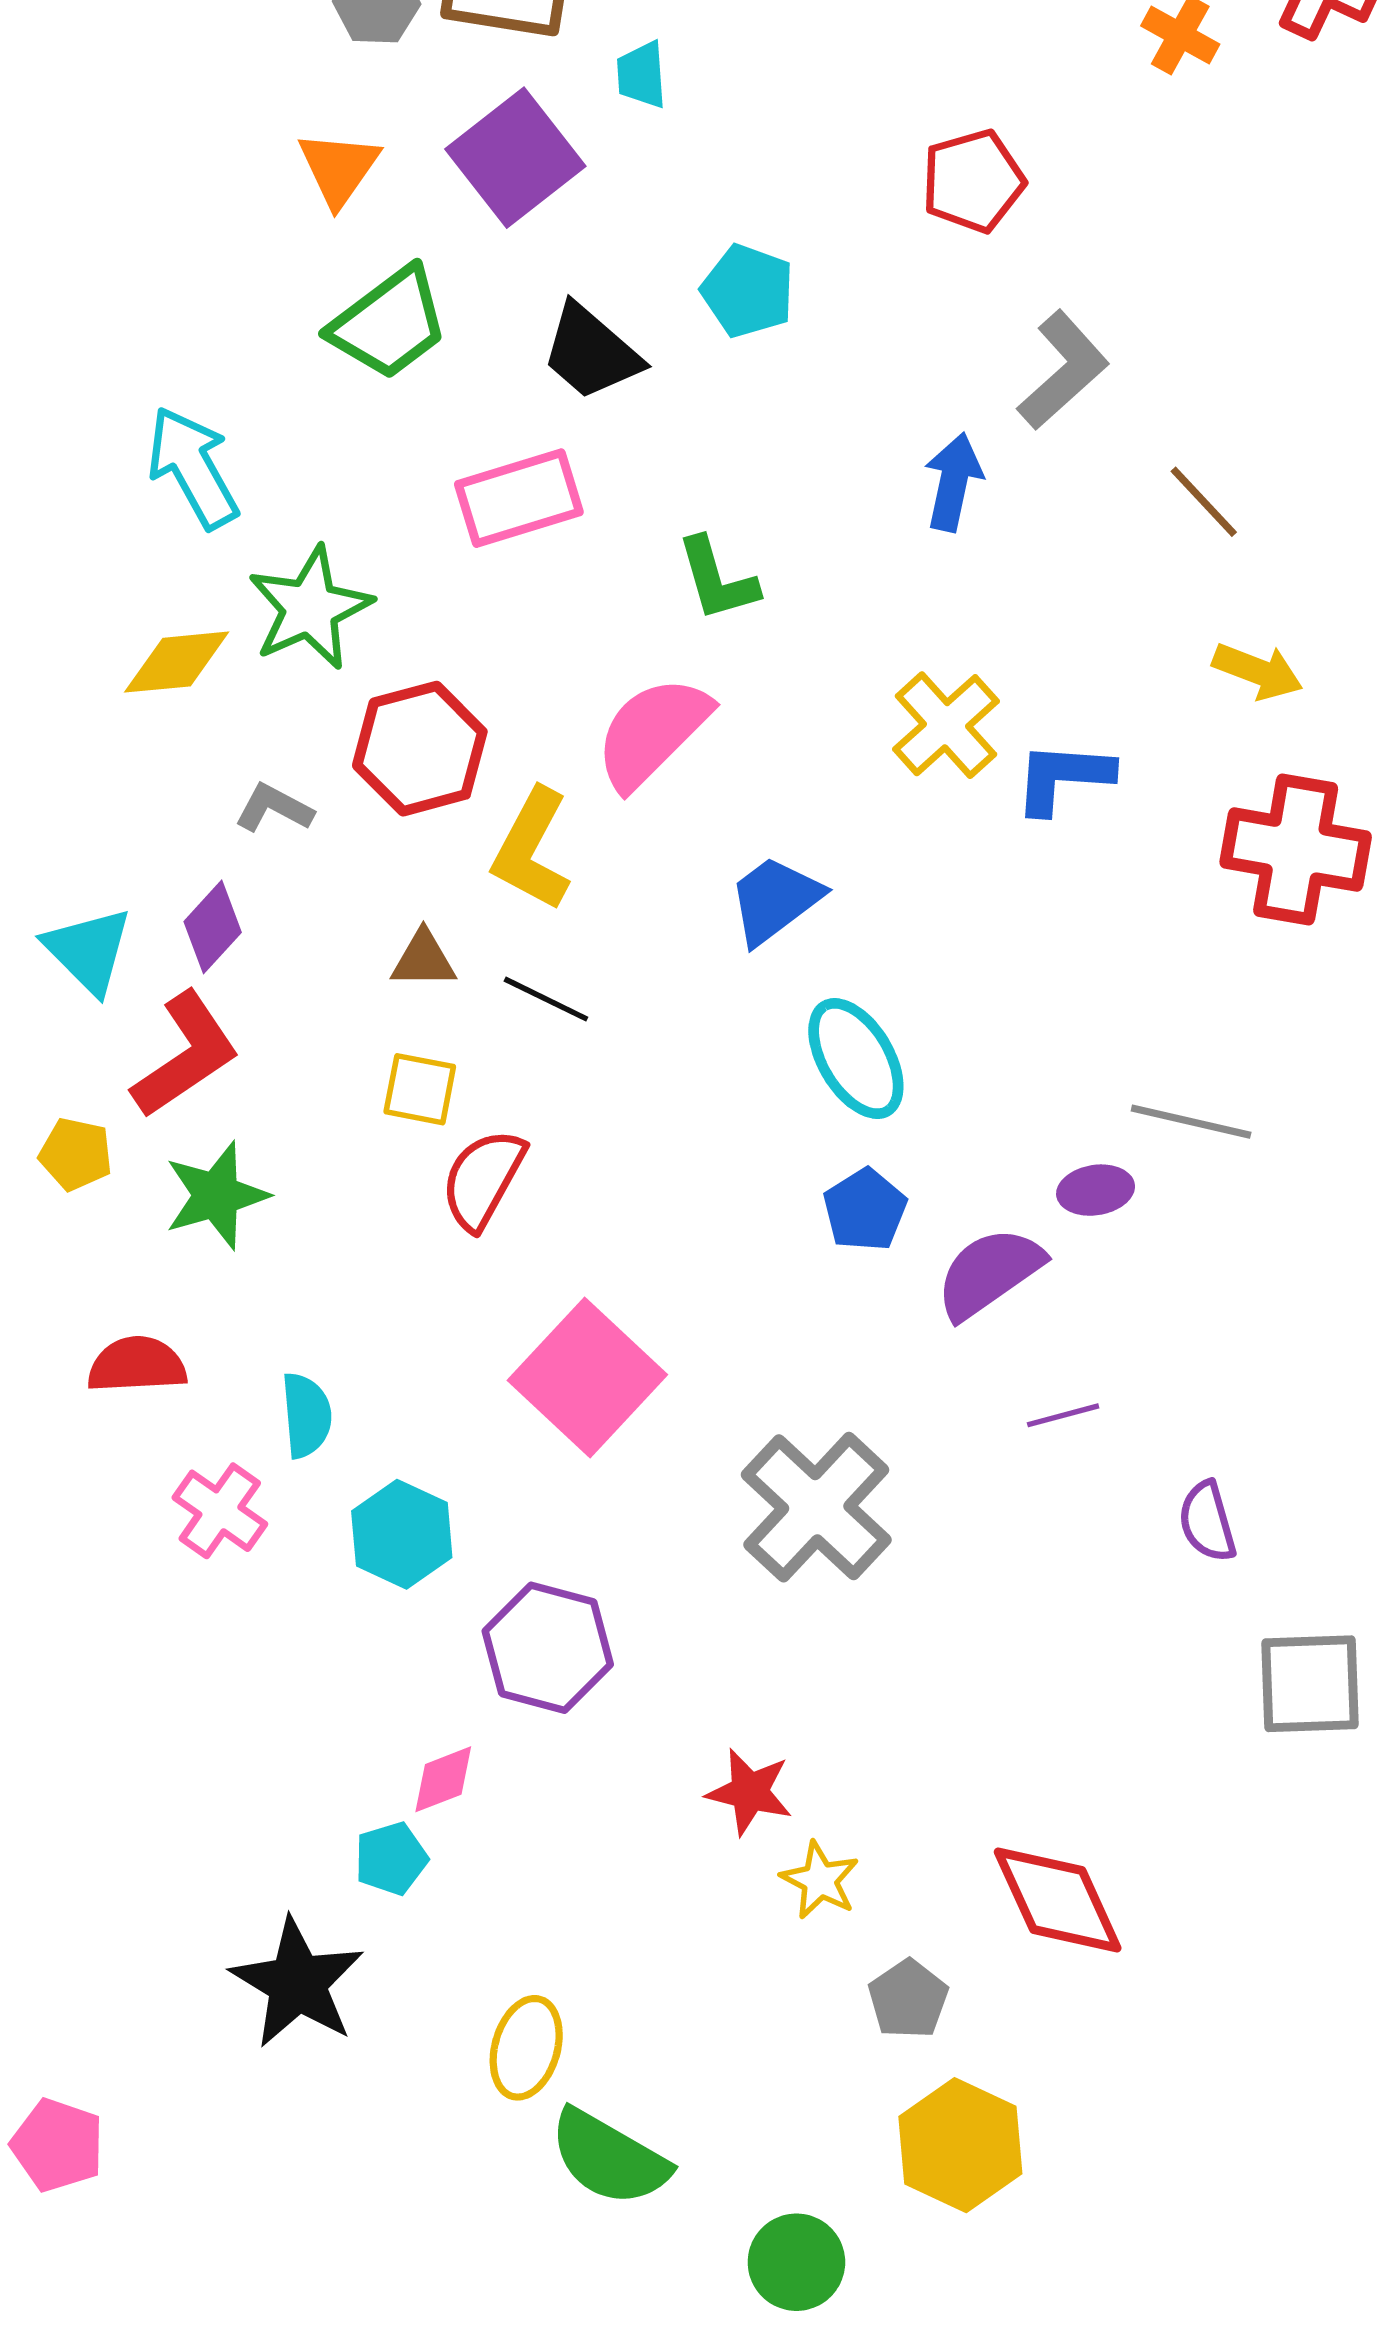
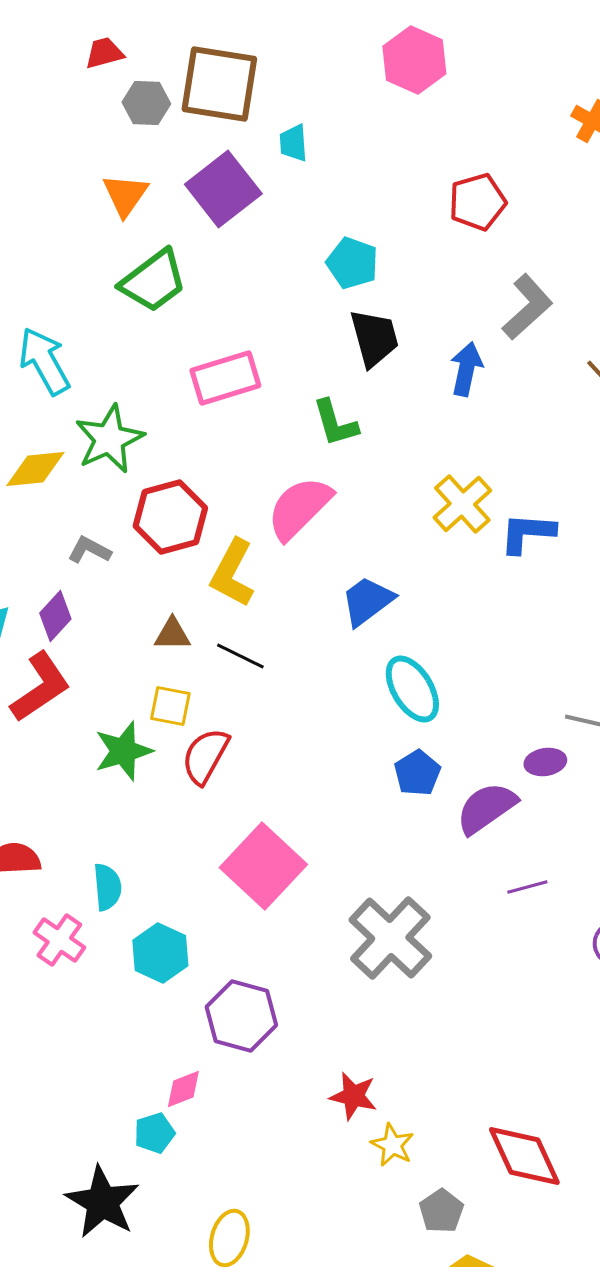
black trapezoid: (591, 352) -> (374, 338), moved, turned -146
green star: (216, 1195) -> (123, 751), moved

